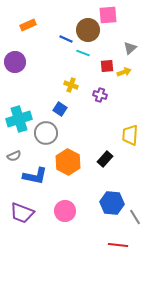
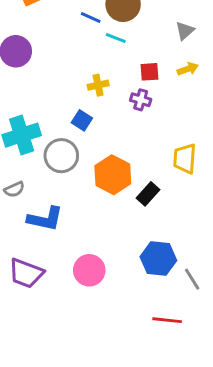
red square: (107, 66) -> (150, 72), moved
yellow arrow: (124, 72) -> (188, 69), moved
yellow cross: (71, 85) -> (98, 85), turned -32
orange hexagon: (68, 162) -> (113, 175), moved

